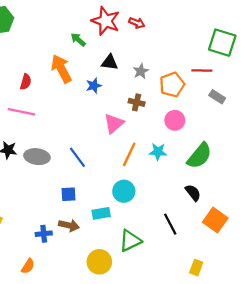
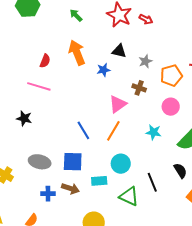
green arrow: (78, 40) -> (76, 15), moved
orange line: (129, 154) -> (113, 131), moved
gray ellipse: (37, 157) -> (40, 162), moved
blue square: (69, 194) -> (73, 162), size x1.5
black line: (170, 224) -> (152, 182), moved
green triangle: (130, 241) -> (129, 196), moved, turned 45

